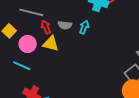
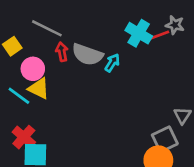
gray semicircle: (65, 25) -> (87, 55), size x1.6
yellow triangle: (51, 44) -> (39, 88), moved

